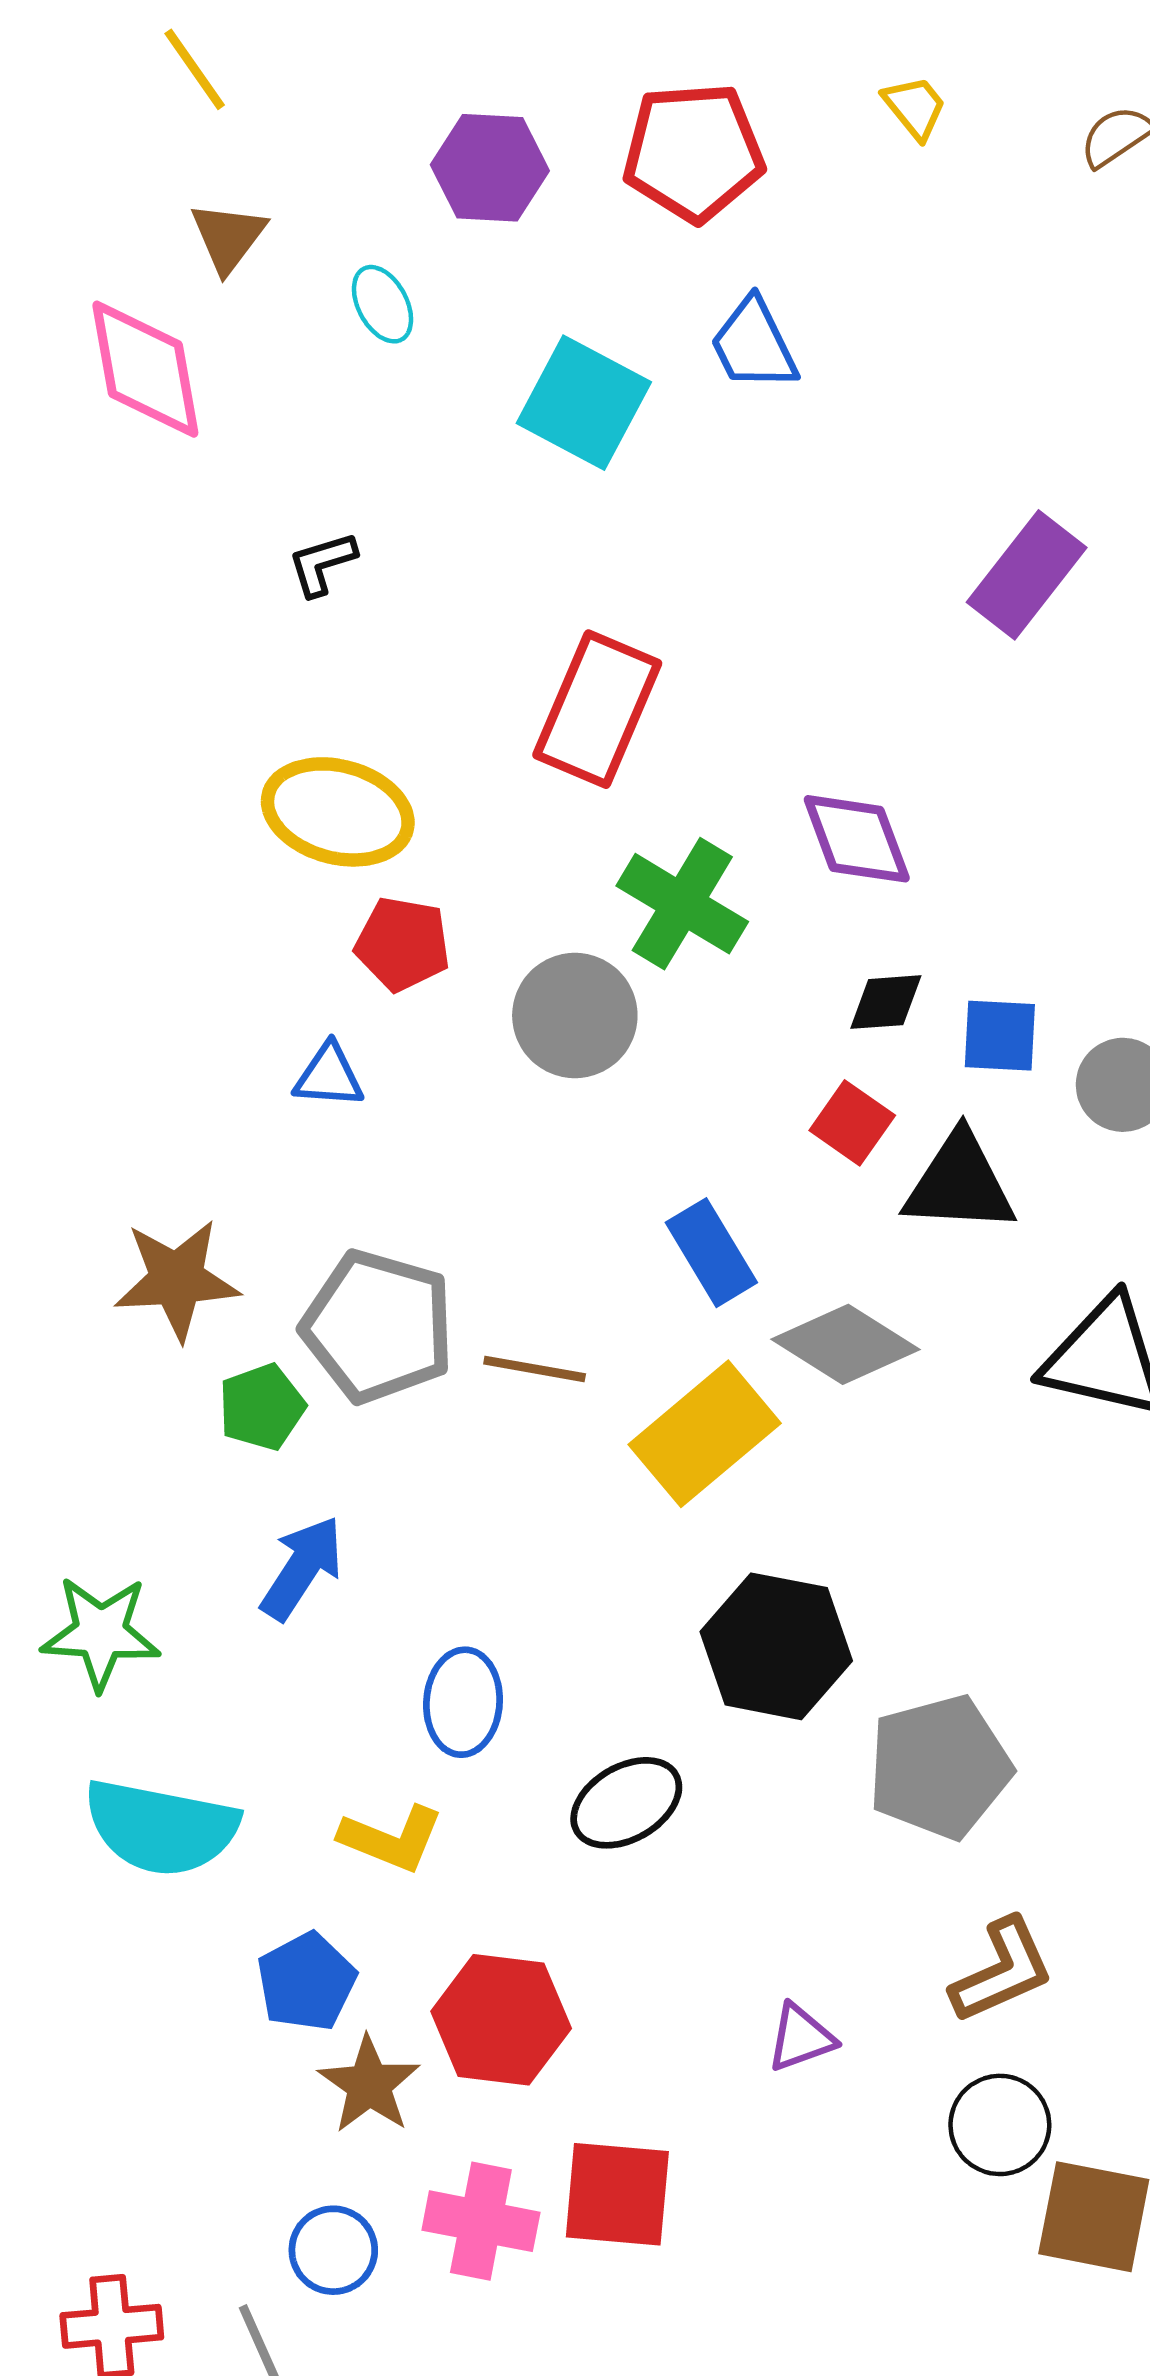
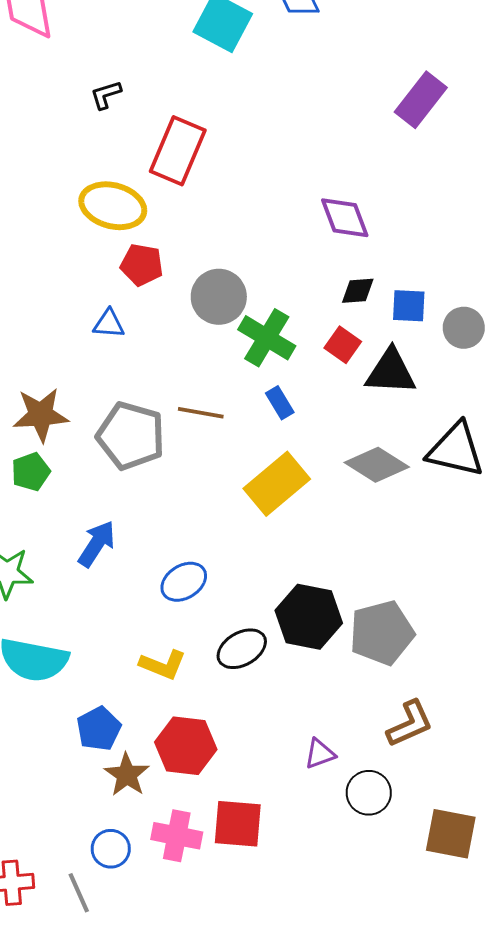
red rectangle: (597, 709) -> (178, 151), moved
green cross: (682, 904) -> (267, 338), moved
blue rectangle: (711, 1253) -> (280, 403), size x0.7
gray diamond: (846, 1344) -> (377, 465), moved
brown line: (535, 1369) -> (201, 413), moved
green pentagon: (262, 1407) -> (31, 472), moved
black hexagon: (776, 1646) -> (309, 617), moved
blue ellipse: (463, 1702) -> (184, 582), moved, turned 54
yellow L-shape: (391, 1839) -> (163, 665), moved
black circle: (1000, 2125) -> (369, 793), moved

